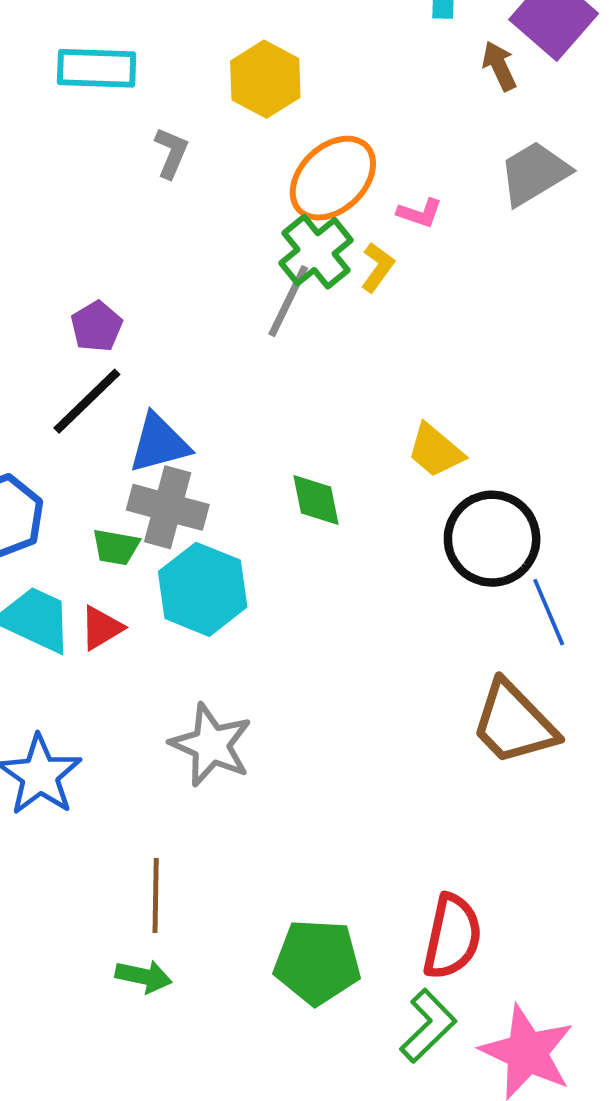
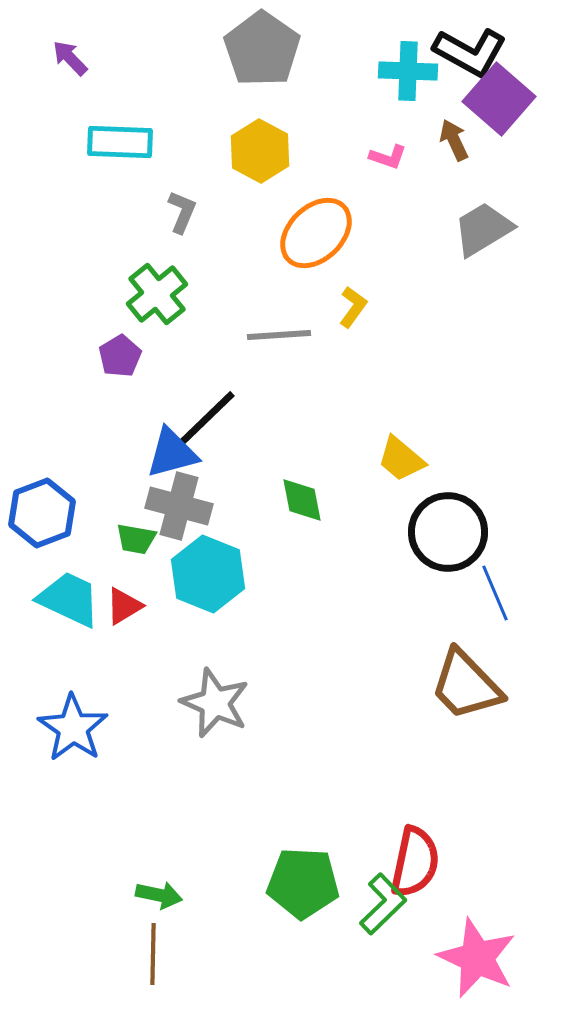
pink L-shape: (420, 213) -> (388, 157), moved
green cross: (316, 252) -> (157, 294), moved
gray line: (288, 301) -> (279, 335), turned 60
black line: (87, 401) -> (207, 418), moved
brown line: (156, 896) -> (153, 954), moved
green L-shape: (428, 1026) -> (383, 904), moved

